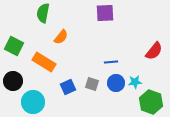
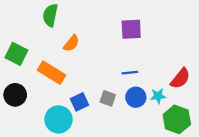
purple square: (105, 13) -> (131, 29), moved
red semicircle: (154, 51) -> (180, 78), moved
cyan circle: (33, 102) -> (58, 119), moved

